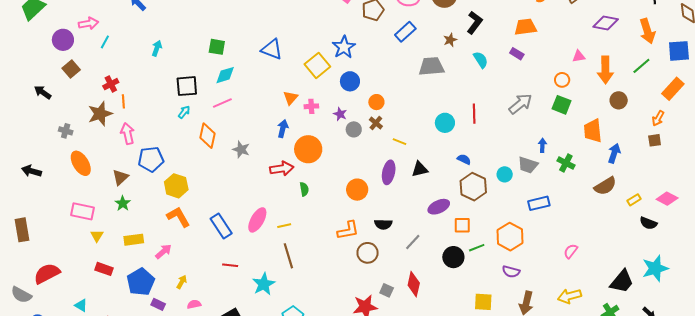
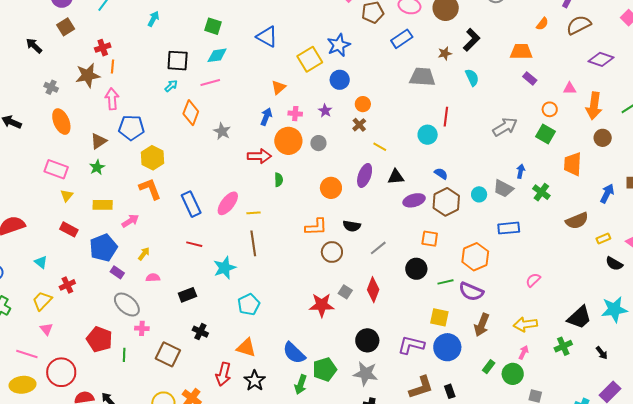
purple rectangle: (517, 54) -> (530, 78), moved
pink cross: (311, 106) -> (295, 114), moved
red line: (474, 114) -> (446, 117), moved
gray circle: (354, 129) -> (318, 143), moved
blue arrow: (614, 153) -> (607, 193), moved
purple ellipse: (439, 207) -> (414, 200), moved
green line: (477, 248) -> (445, 282), moved
purple semicircle: (511, 272) -> (471, 292), size x1.4

